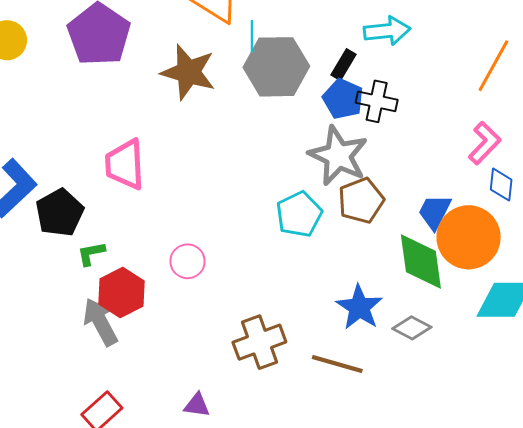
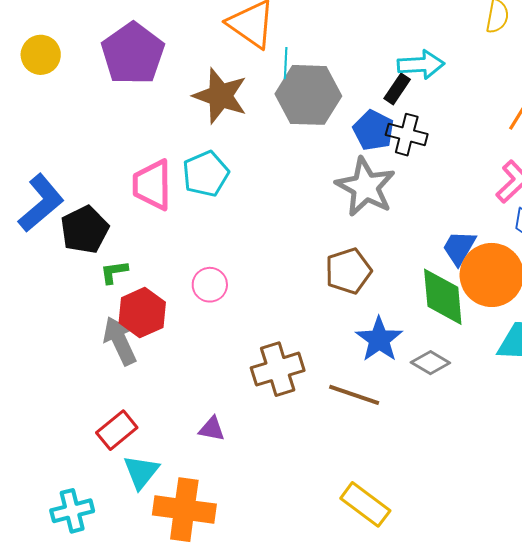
black rectangle: (343, 65) -> (397, 89), moved
brown pentagon: (361, 201) -> (348, 271), moved
cyan pentagon: (299, 214) -> (206, 174), moved

